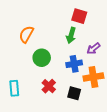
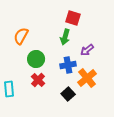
orange cross: (93, 77) -> (87, 78), turned -30
red cross: (49, 86) -> (38, 80), moved
black square: (74, 93) -> (68, 94), turned 32

